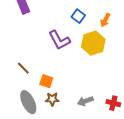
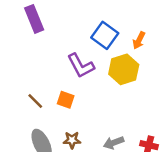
blue square: (78, 16) -> (105, 35), size x1.5
orange square: (46, 81) -> (66, 100), moved

